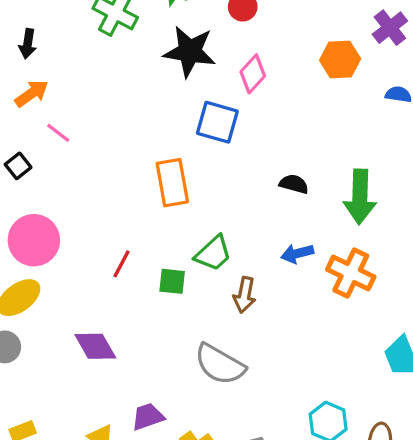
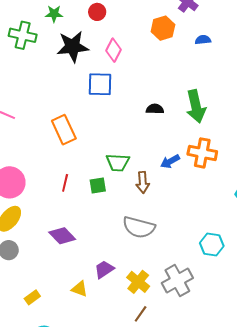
orange rectangle: (172, 183) -> (64, 130), moved
green trapezoid: (213, 253) -> (118, 163), turned 60
blue arrow: (297, 253) -> (170, 161), moved

